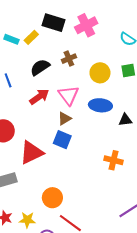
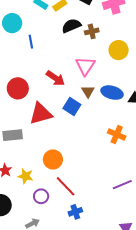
black semicircle: (40, 67) -> (71, 26), moved
red arrow: (39, 97) -> (55, 78), moved, turned 60
blue ellipse: (100, 105) -> (112, 93), moved
brown triangle: (64, 119) -> (88, 91), moved, turned -40

